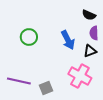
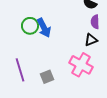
blue arrow: (68, 40) -> (44, 28), moved
purple line: (19, 81) -> (20, 70), turned 60

